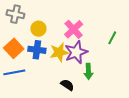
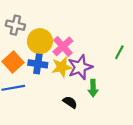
yellow circle: (38, 29) -> (40, 41), size x1.5
pink cross: (74, 29) -> (63, 46), moved

